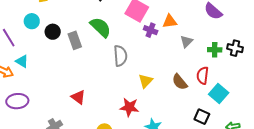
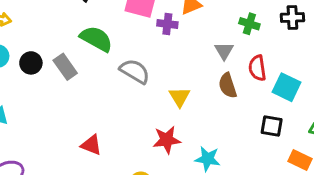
gray triangle: (186, 41) -> (224, 51), moved
green cross: (215, 50) -> (249, 24), moved, turned 32
gray semicircle: (120, 56) -> (135, 71), turned -40
brown semicircle: (180, 82) -> (228, 86), turned 36

